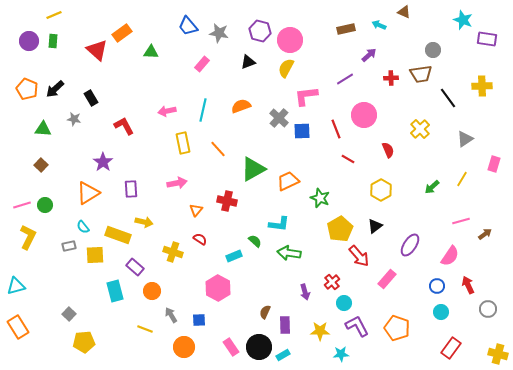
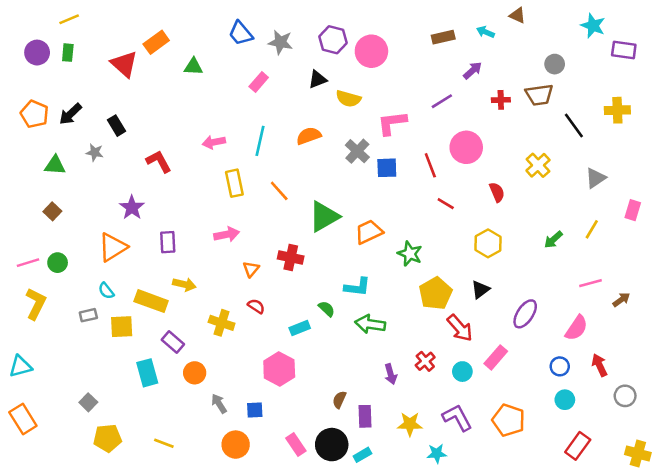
yellow semicircle: (286, 68) -> (348, 99), moved, turned -102
cyan circle: (344, 303) -> (462, 372), moved
yellow line: (145, 329) -> (164, 443), moved

